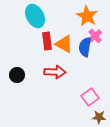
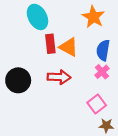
pink cross: (95, 36) -> (102, 72), moved
blue semicircle: (85, 47) -> (103, 50), moved
black circle: (17, 75) -> (18, 80), size x1.5

